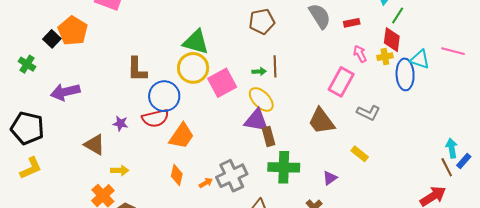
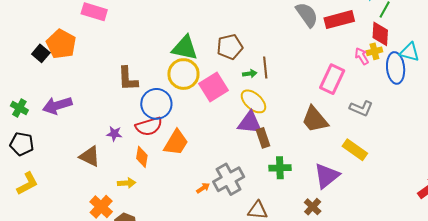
brown pentagon: (262, 21) -> (230, 47), moved
red rectangle: (352, 23) -> (339, 20), size x1.8
pink arrow: (360, 54) -> (362, 56), moved
green cross: (27, 64) -> (19, 108), moved
black pentagon: (27, 128) -> (22, 144), size x0.7
yellow rectangle: (360, 154) -> (355, 150), size x1.4
green cross: (284, 167) -> (280, 168), size x0.7
yellow arrow: (120, 170) -> (127, 183), moved
orange diamond: (177, 175) -> (142, 157), moved
purple triangle: (330, 178) -> (327, 176), size x1.8

